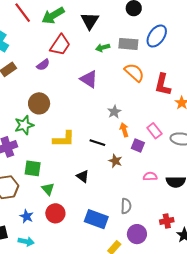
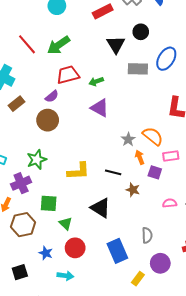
black triangle: (90, 21) -> (116, 45), moved
red trapezoid: (60, 45) -> (68, 75), turned -135
green arrow: (103, 48) -> (96, 81), moved
orange semicircle: (134, 72) -> (153, 136), moved
brown circle: (39, 103) -> (48, 120), moved
pink rectangle: (154, 131) -> (171, 156), turned -56
black triangle: (83, 176) -> (100, 208), size x1.5
blue rectangle: (96, 219) -> (117, 251), turned 50
cyan arrow: (26, 241) -> (65, 276), moved

